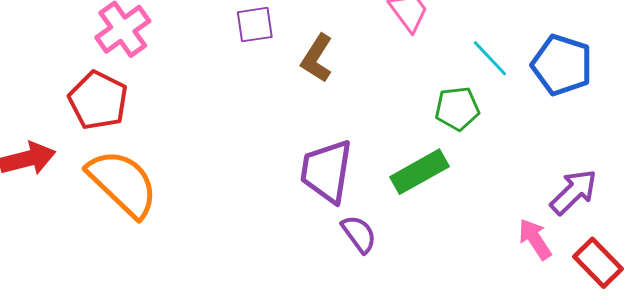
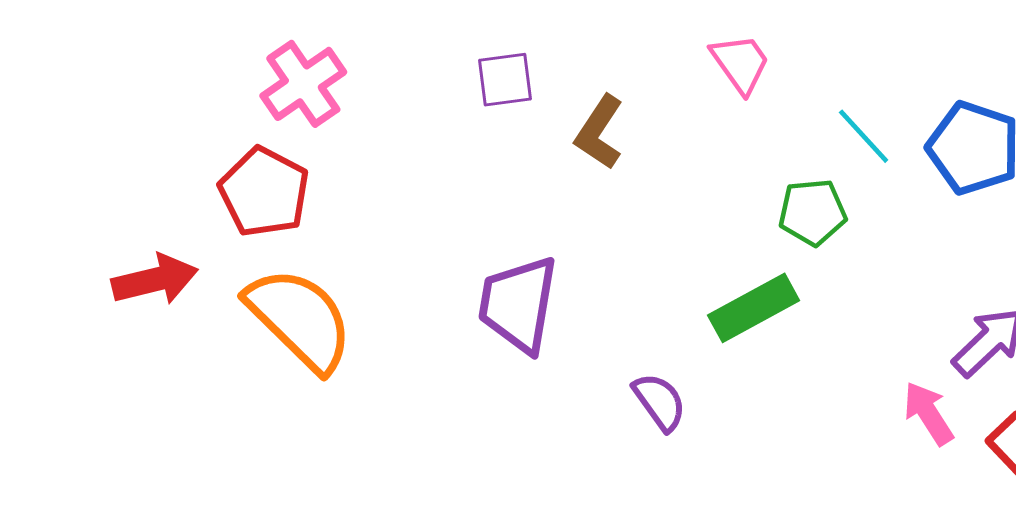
purple trapezoid: (327, 171) -> (518, 304), moved

